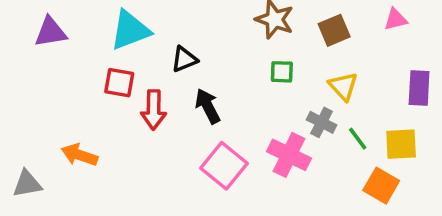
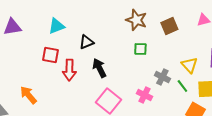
cyan triangle: (130, 30) -> (56, 26), size x0.7
yellow triangle: (343, 86) -> (189, 65), moved
orange arrow: (79, 155) -> (28, 95), turned 30
pink cross: (289, 155) -> (144, 95), size x0.7

